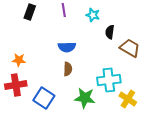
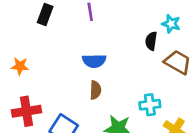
cyan star: (93, 15) -> (171, 24), moved
orange star: (19, 60) -> (20, 66), moved
cyan cross: (109, 80) -> (150, 105), size x0.7

